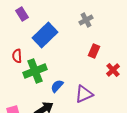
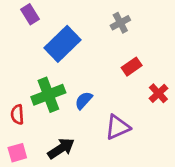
red rectangle: (94, 51) -> (132, 67), turned 32
red semicircle: (17, 56) -> (17, 115), moved
blue semicircle: (57, 86) -> (84, 100), moved

